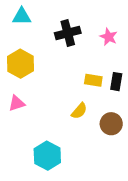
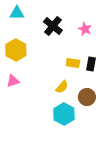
black cross: (68, 33) -> (53, 26), turned -36
cyan hexagon: (47, 156) -> (64, 114), moved

